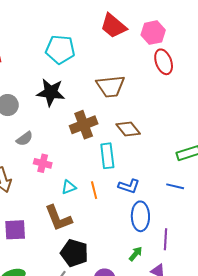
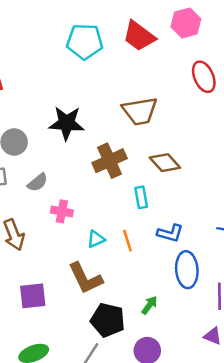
pink hexagon: (153, 33) -> (186, 23), moved
cyan pentagon: (60, 49) -> (85, 42), moved
cyan rectangle: (107, 156) -> (141, 197), size x0.7
green arrow: (136, 254) -> (149, 305), moved

